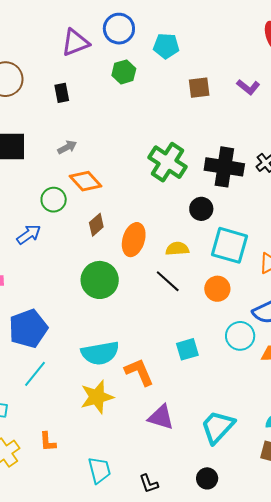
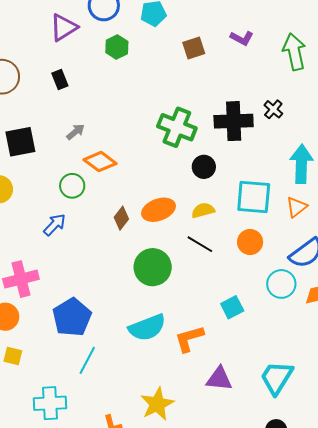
black circle: (201, 209) -> (204, 167), moved
brown diamond: (96, 225) -> (121, 218), moved
orange ellipse: (134, 240) -> (158, 210), turned 64
green circle: (100, 280) -> (153, 267), moved
orange L-shape: (139, 372) -> (189, 339), turned -72
yellow star: (97, 397) -> (157, 404), moved

